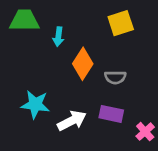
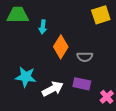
yellow square: (121, 23) -> (101, 15), moved

